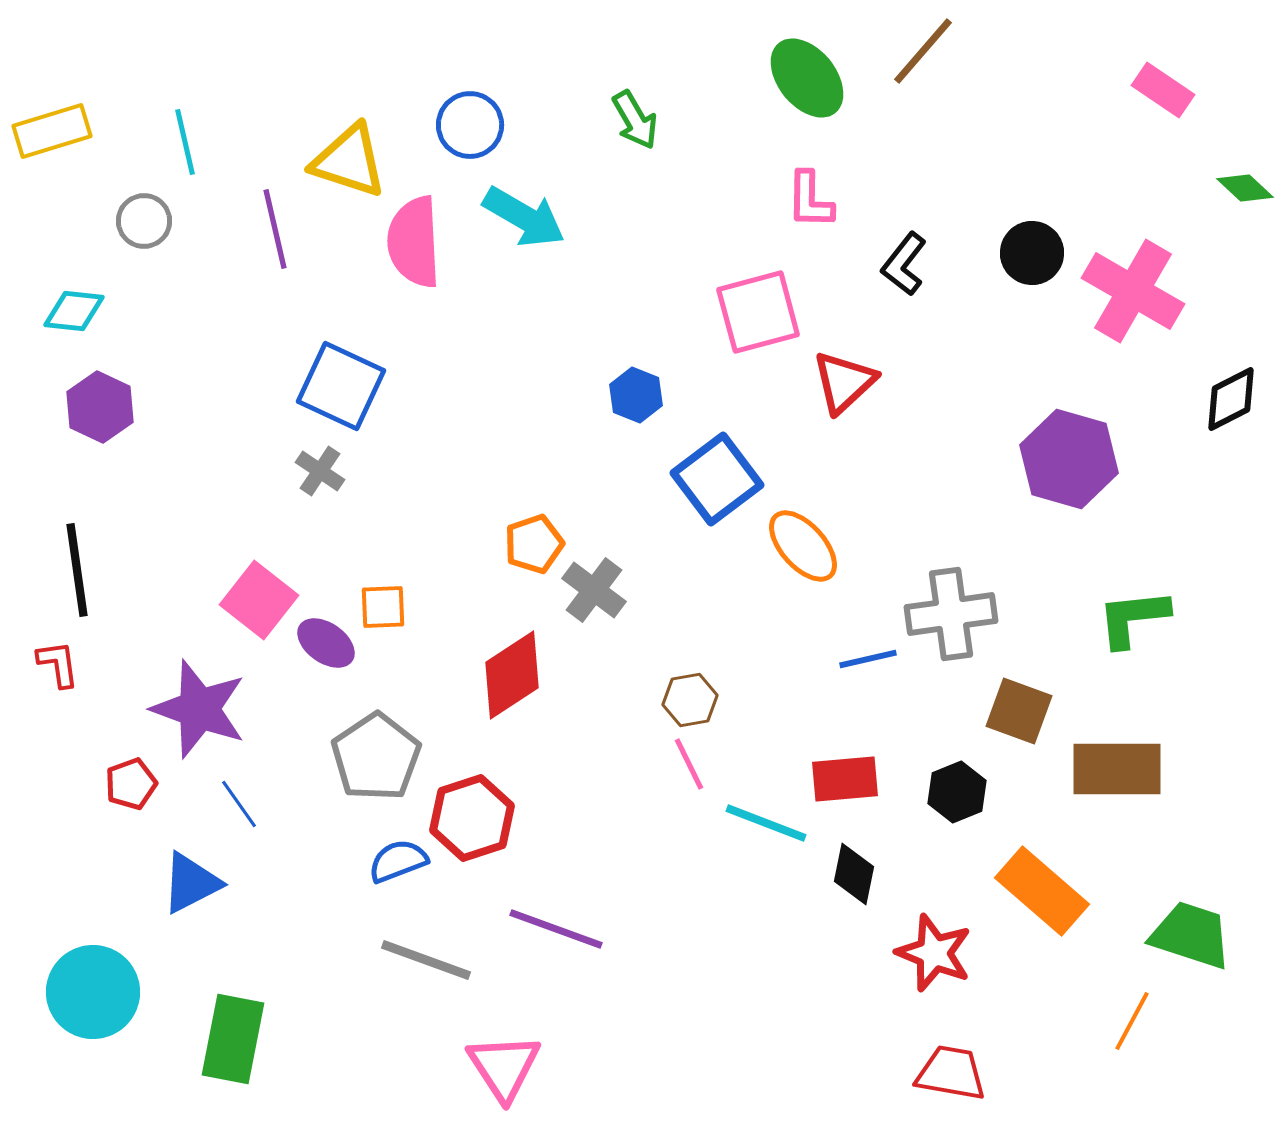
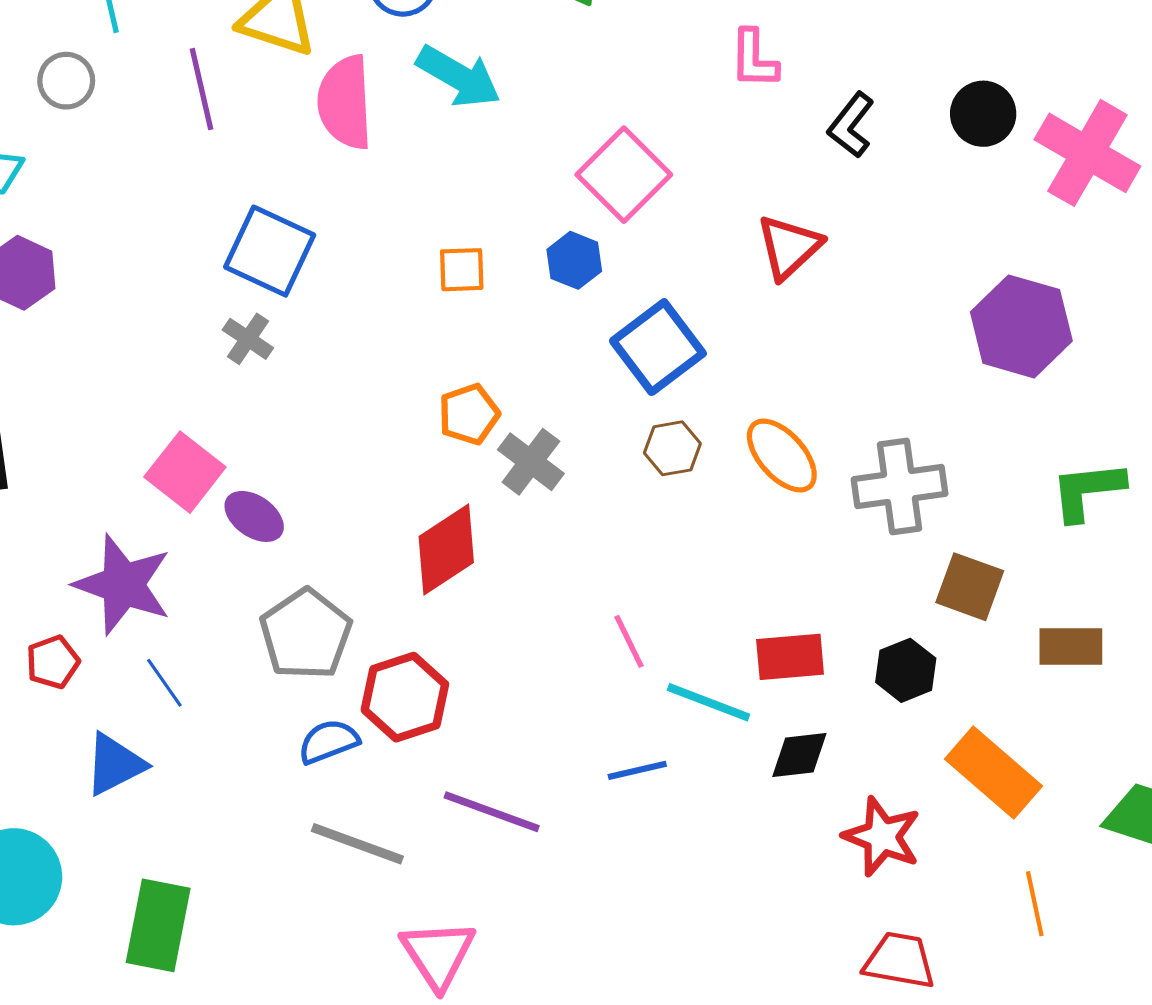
pink square: (758, 312) -> (624, 175), moved, turned -30
orange ellipse: (803, 546) -> (782, 456), moved
orange square: (383, 607) -> (462, 270), moved
blue line: (868, 659) -> (637, 770), moved
brown hexagon: (690, 700) -> (672, 448), moved
brown rectangle: (1117, 769) -> (1071, 647), size x0.7
black diamond: (854, 874) -> (799, 755), turned 72
orange line: (1132, 1021) -> (1035, 904), moved, turned -40

